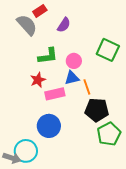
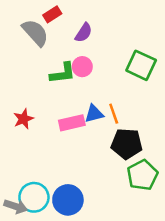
pink circle: (74, 61) -> (82, 67), moved
blue triangle: (72, 78) -> (94, 114), moved
red star: (38, 80) -> (24, 119), moved
blue circle: (49, 126) -> (68, 200), moved

